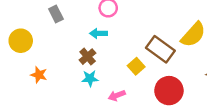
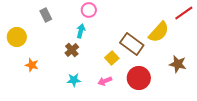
cyan arrow: (98, 33) -> (81, 31), turned 104
cyan star: (90, 78) -> (74, 80), moved
pink arrow: (117, 95) -> (105, 81), moved

